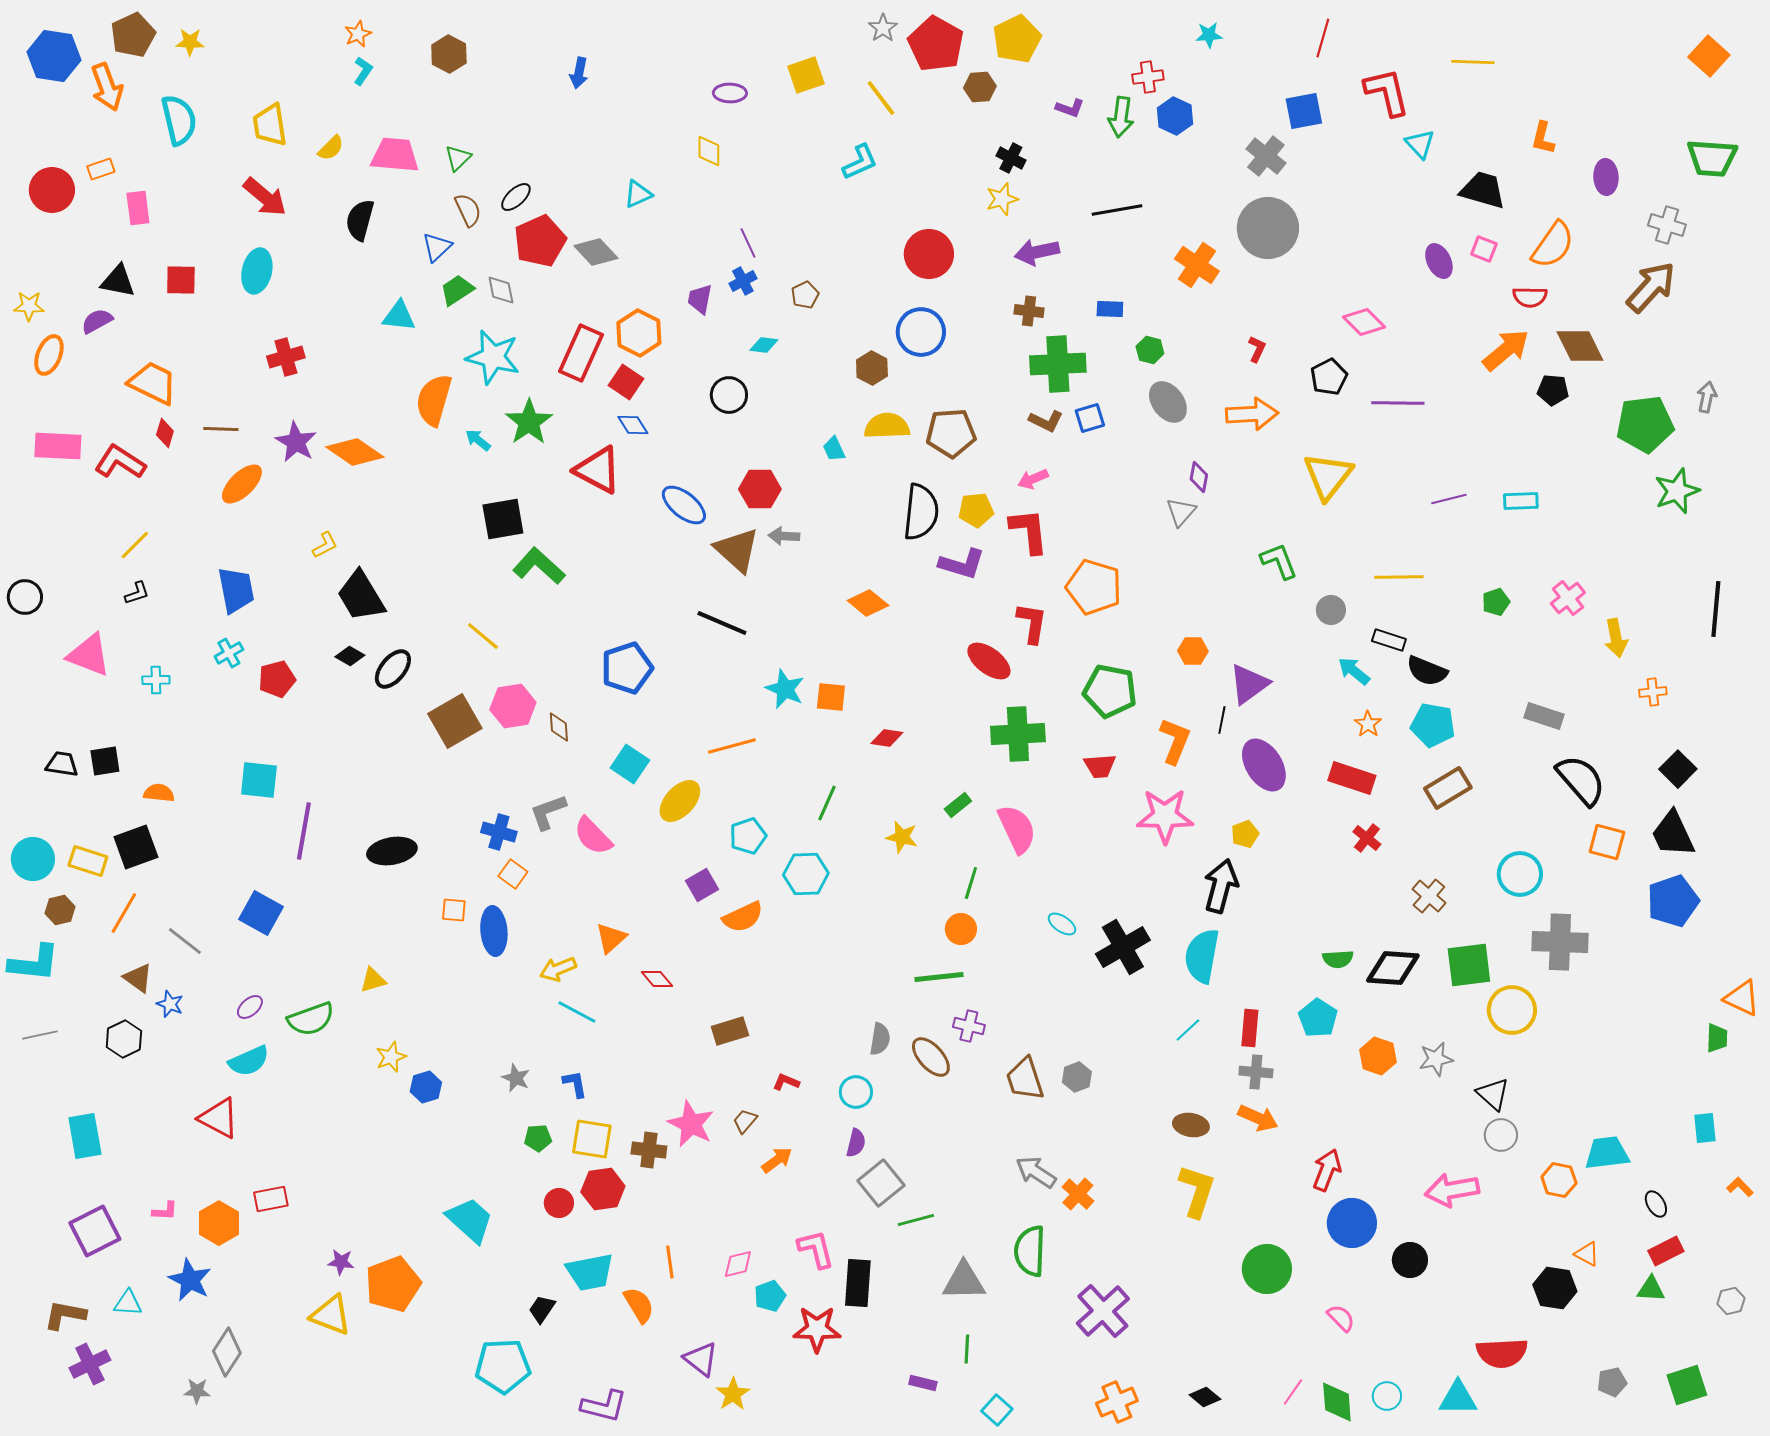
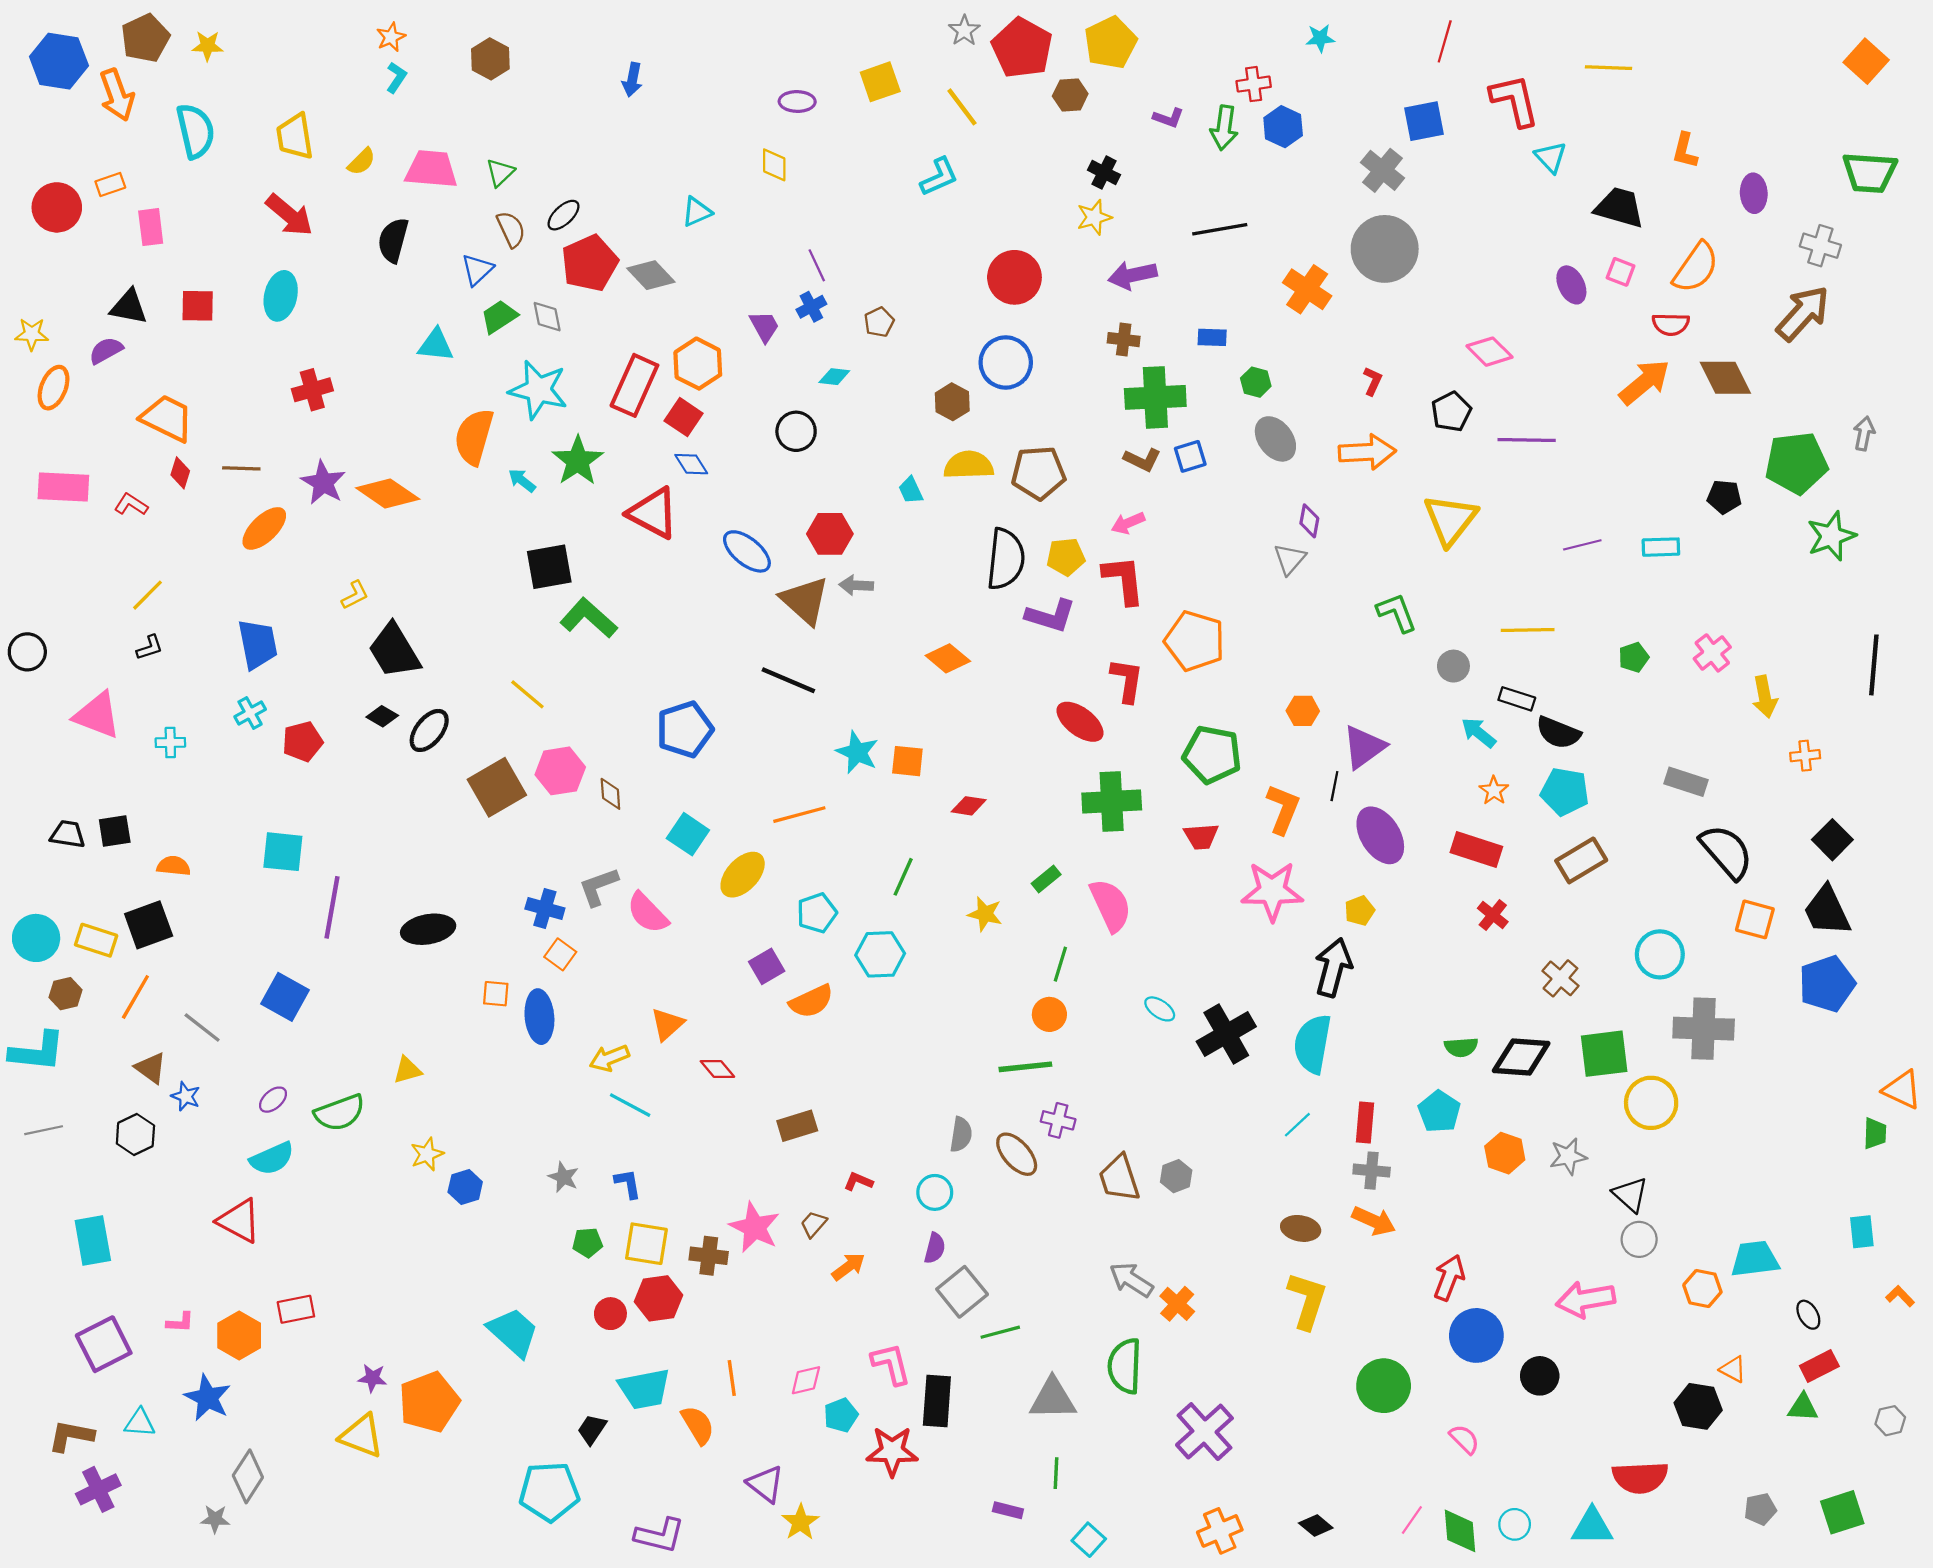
purple trapezoid: (700, 299) -> (764, 326), turned 140
black pentagon: (1553, 390) -> (1724, 497), moved
red L-shape: (120, 462) -> (131, 504), size x0.6

